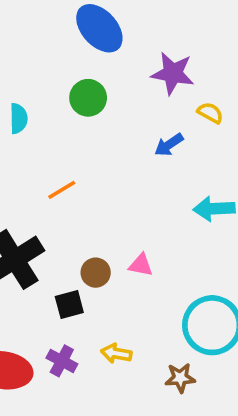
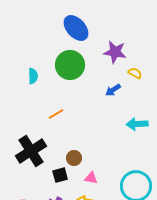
green circle: (88, 98) -> (70, 65), size x1.5
pink triangle: (141, 265) -> (91, 178), moved

